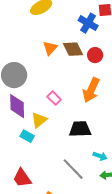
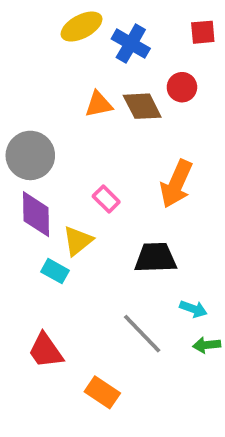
blue cross: (88, 23) -> (131, 44), moved
orange triangle: (50, 48) -> (99, 104), turned 35
red circle: (95, 55) -> (182, 87), moved

